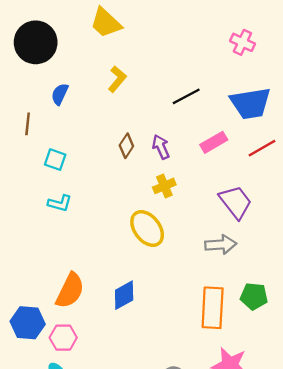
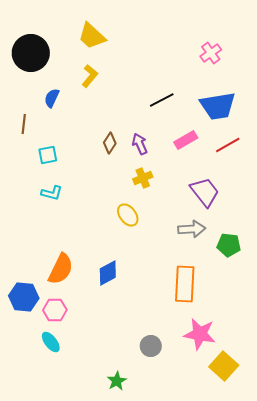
pink cross: (242, 42) -> (211, 53), turned 30
yellow L-shape: (117, 79) -> (90, 76), moved
cyan square: (55, 160) -> (48, 155), turned -30
yellow ellipse: (147, 228) -> (128, 215), size x0.7
green pentagon: (254, 296) -> (229, 245), moved

